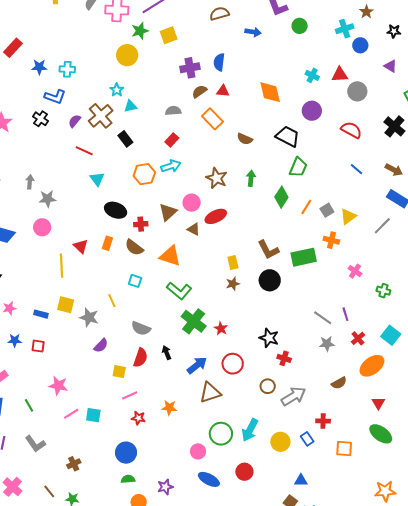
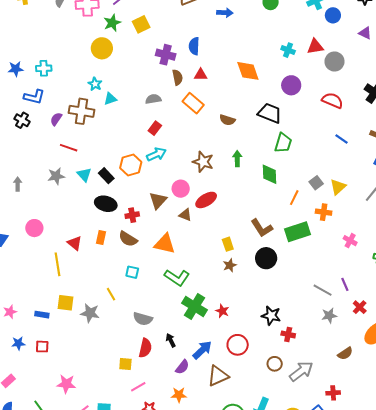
purple cross: (190, 68) -> (166, 55), turned 30
brown semicircle: (199, 92) -> (177, 77), turned 119
brown cross: (101, 116) -> (82, 111), turned -35
black rectangle: (125, 139) -> (106, 176), moved
green diamond: (281, 197) -> (270, 174), turned -30
gray star: (47, 199) -> (56, 176), moved
orange line: (306, 207) -> (294, 198), moved
purple semicircle: (101, 346) -> (182, 367), moved

